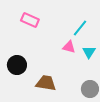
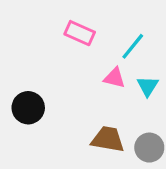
pink rectangle: (30, 20) -> (80, 33), moved
brown trapezoid: (46, 83) -> (108, 139), moved

